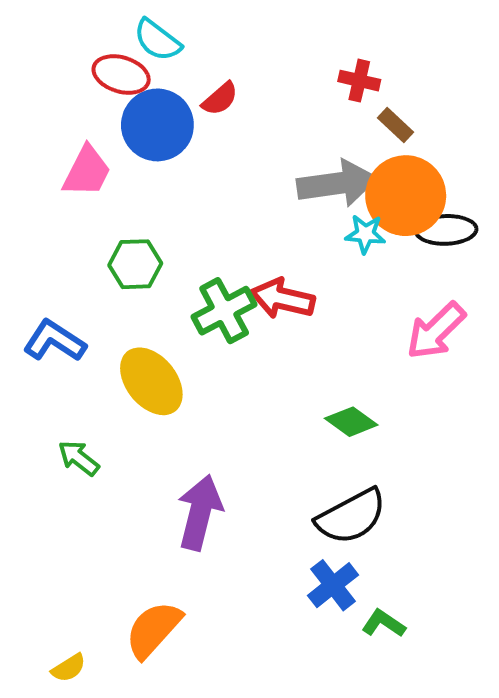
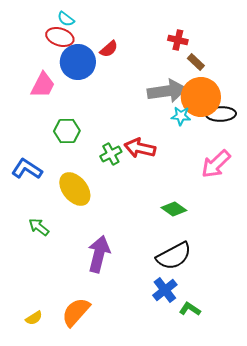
cyan semicircle: (157, 40) -> (66, 19), moved, size x0.7
green cross: (224, 311) -> (111, 154), size x0.7
yellow semicircle: (69, 668) -> (34, 318), moved

